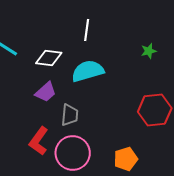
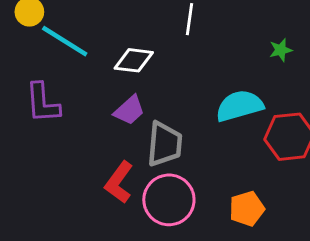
cyan semicircle: (88, 71) -> (239, 106), moved
gray trapezoid: (70, 115) -> (165, 144), size x1.4

